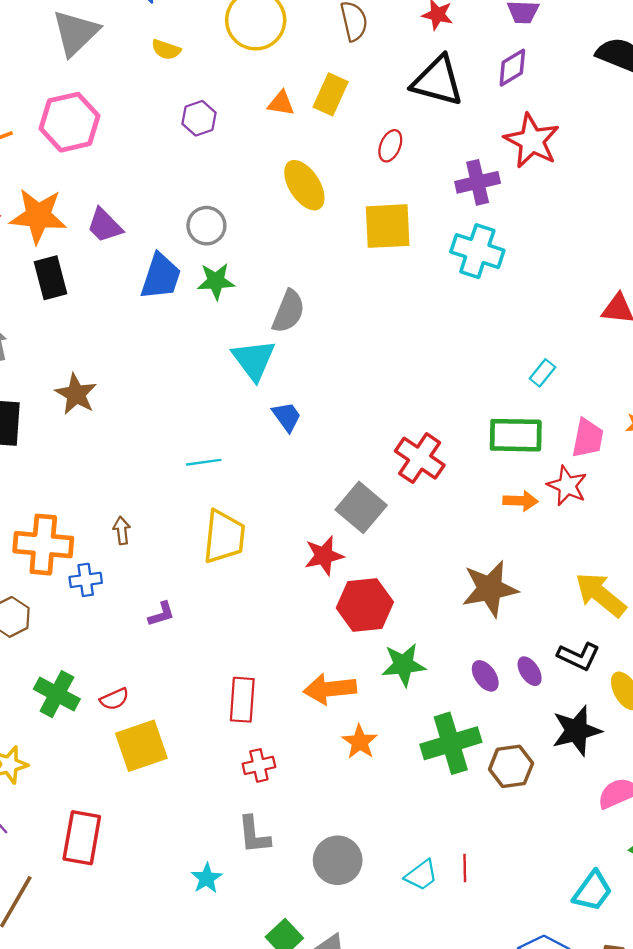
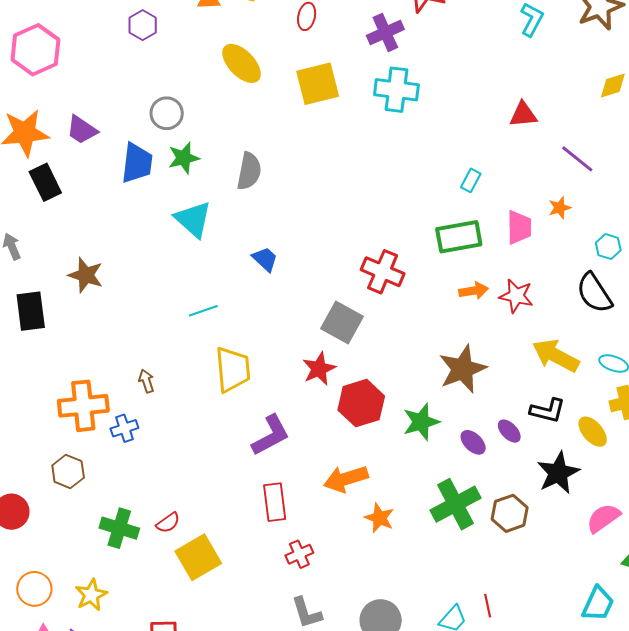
cyan triangle: (254, 360) -> (193, 219), moved
red star: (567, 486) -> (516, 296), moved
purple L-shape: (161, 614) -> (271, 435), moved, size x1.8
green star: (404, 665) -> (421, 422), moved

